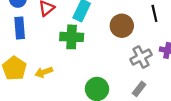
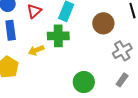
yellow arrow: (44, 72) -> (36, 50), moved

